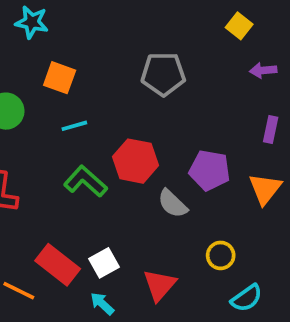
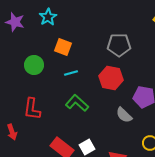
cyan star: (32, 22) -> (48, 17), turned 30
red hexagon: (135, 161) -> (111, 78), moved

